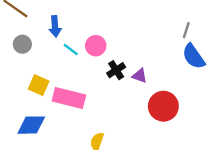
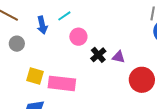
cyan line: (71, 50) -> (64, 16), moved, turned -64

